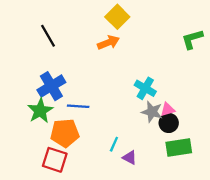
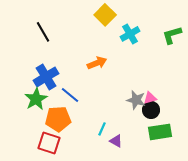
orange arrow: (108, 42) -> (97, 63), moved
cyan cross: (145, 88) -> (130, 34), moved, turned 30
blue line: (78, 106) -> (70, 95), turned 36

